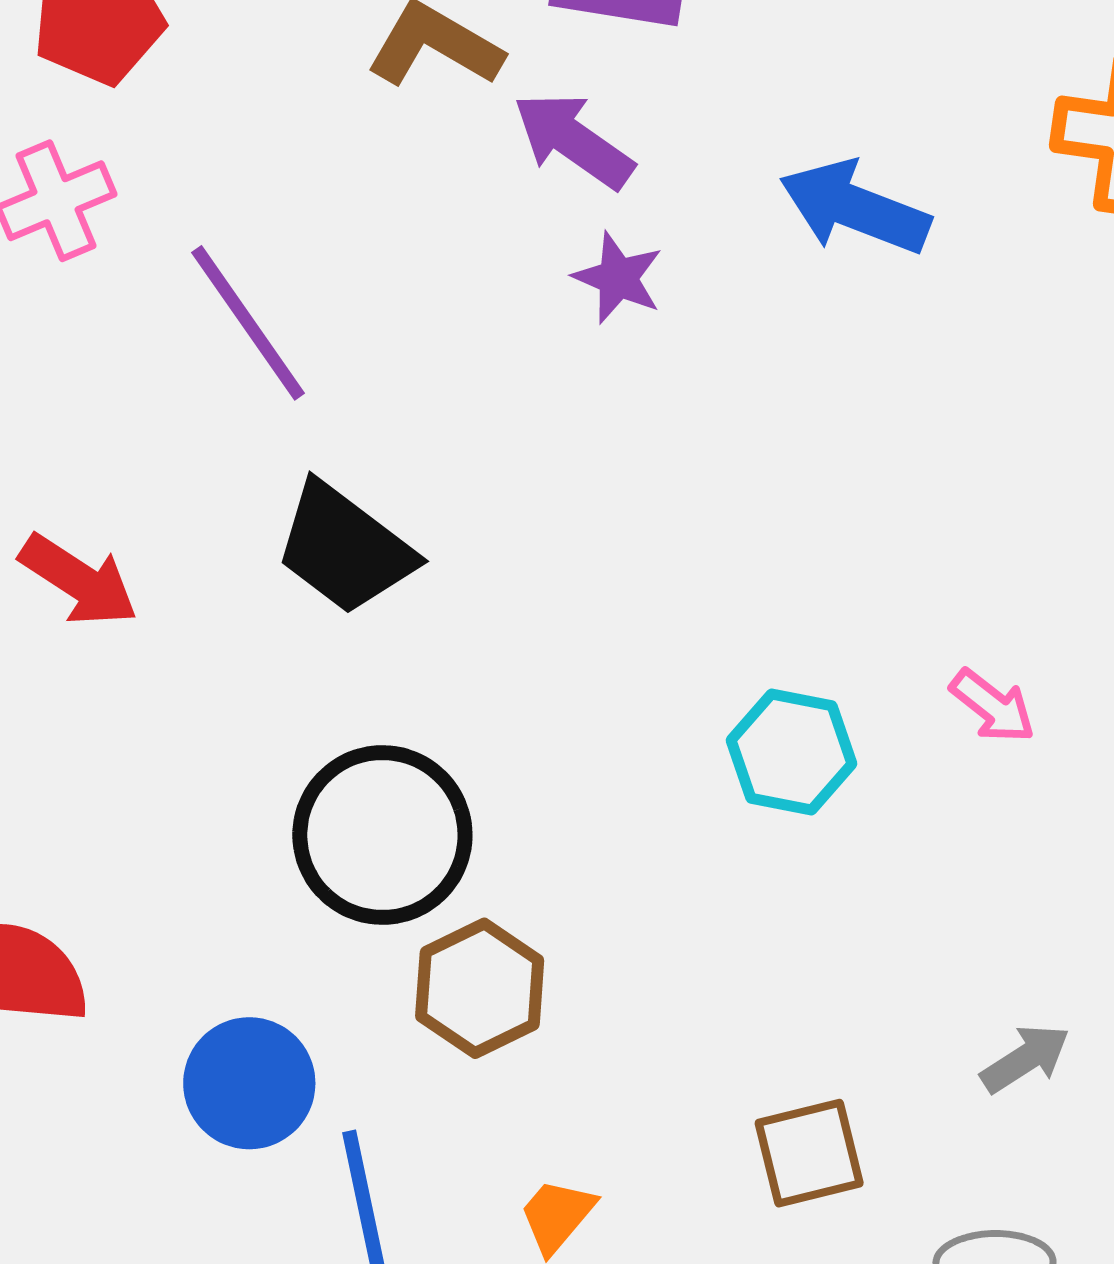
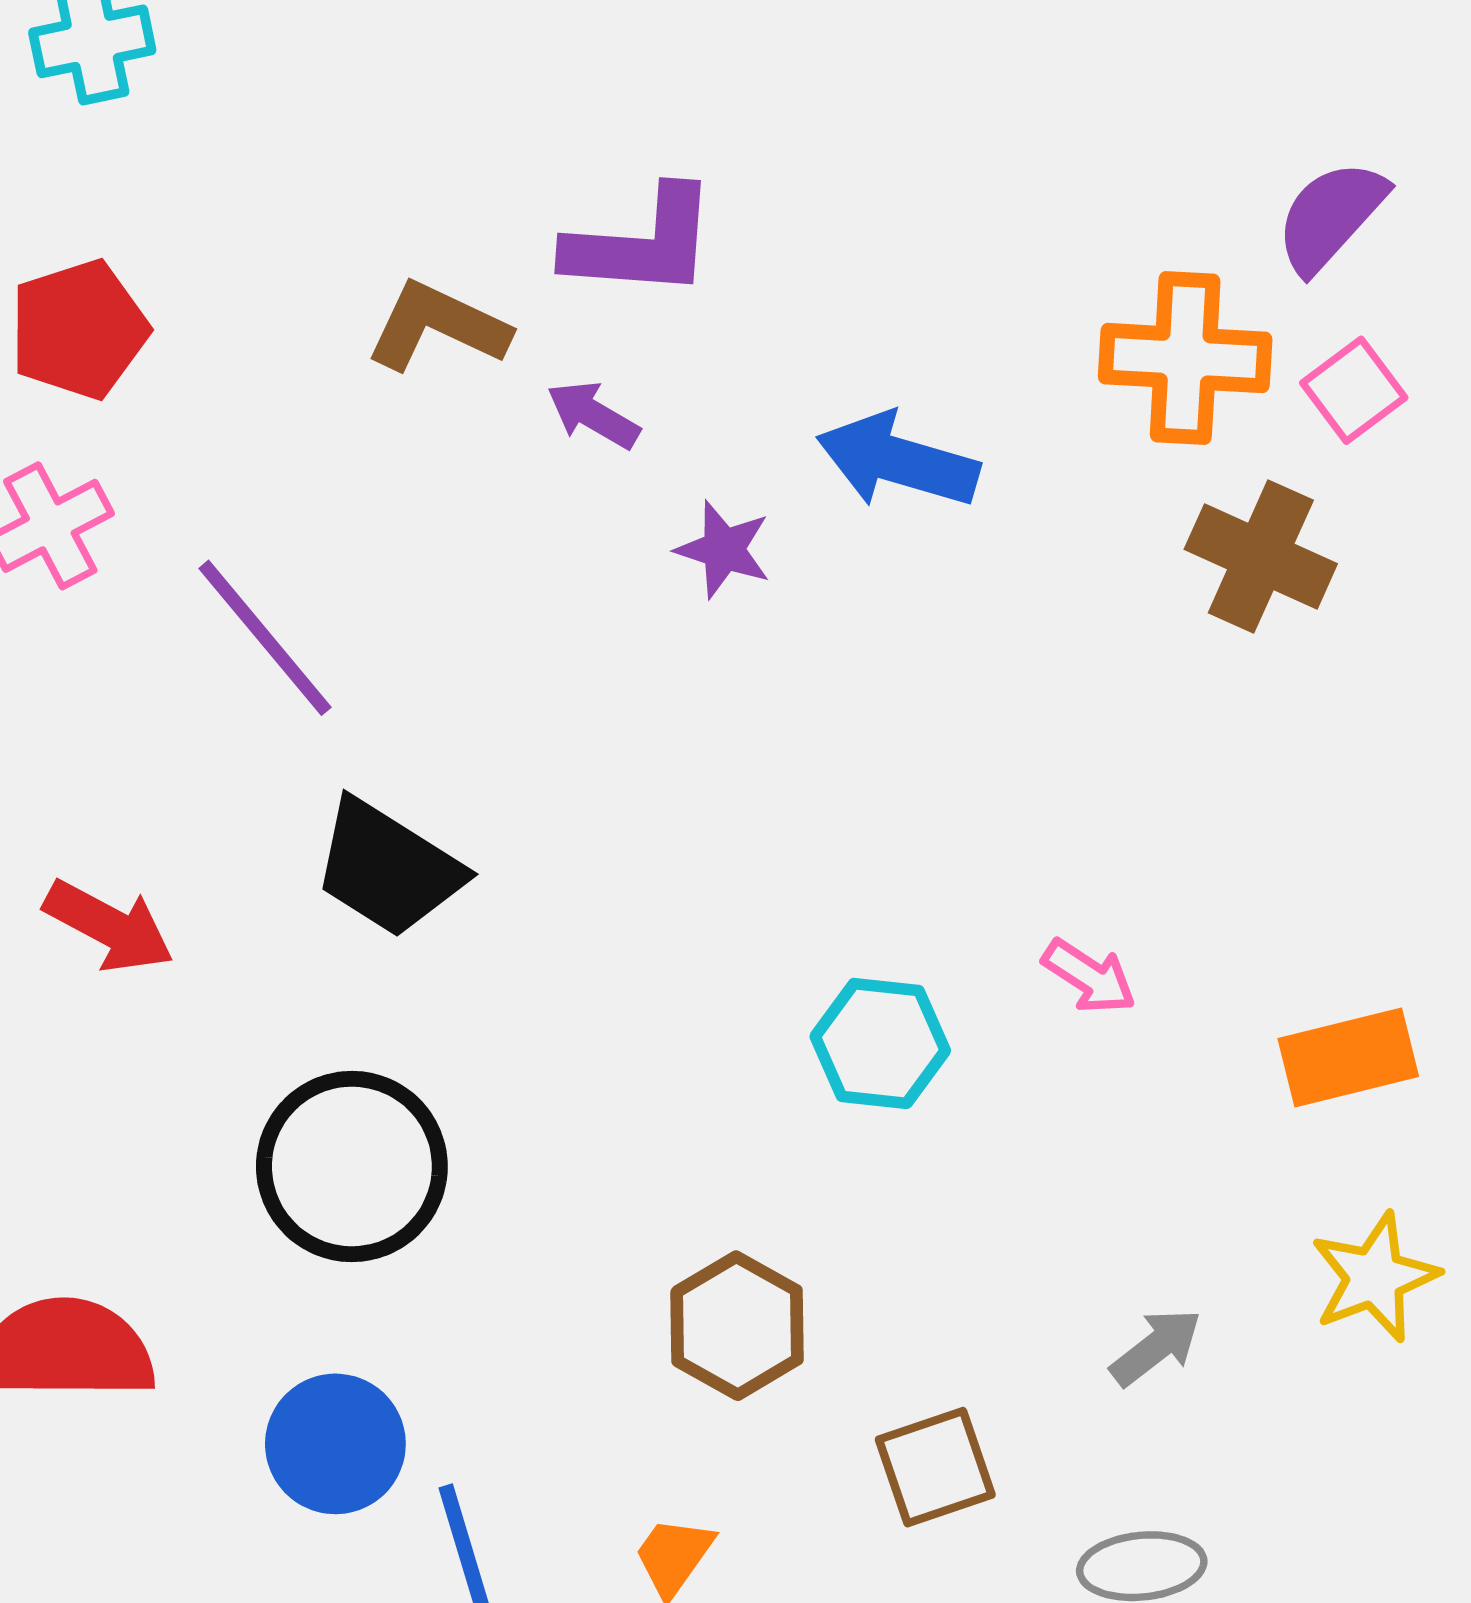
purple arrow: (573, 140) -> (593, 415), size x0.7
purple star: (618, 278) -> (723, 550), moved
black circle: (382, 835) -> (352, 1166), moved
brown hexagon: (480, 988) -> (737, 1326), moved

